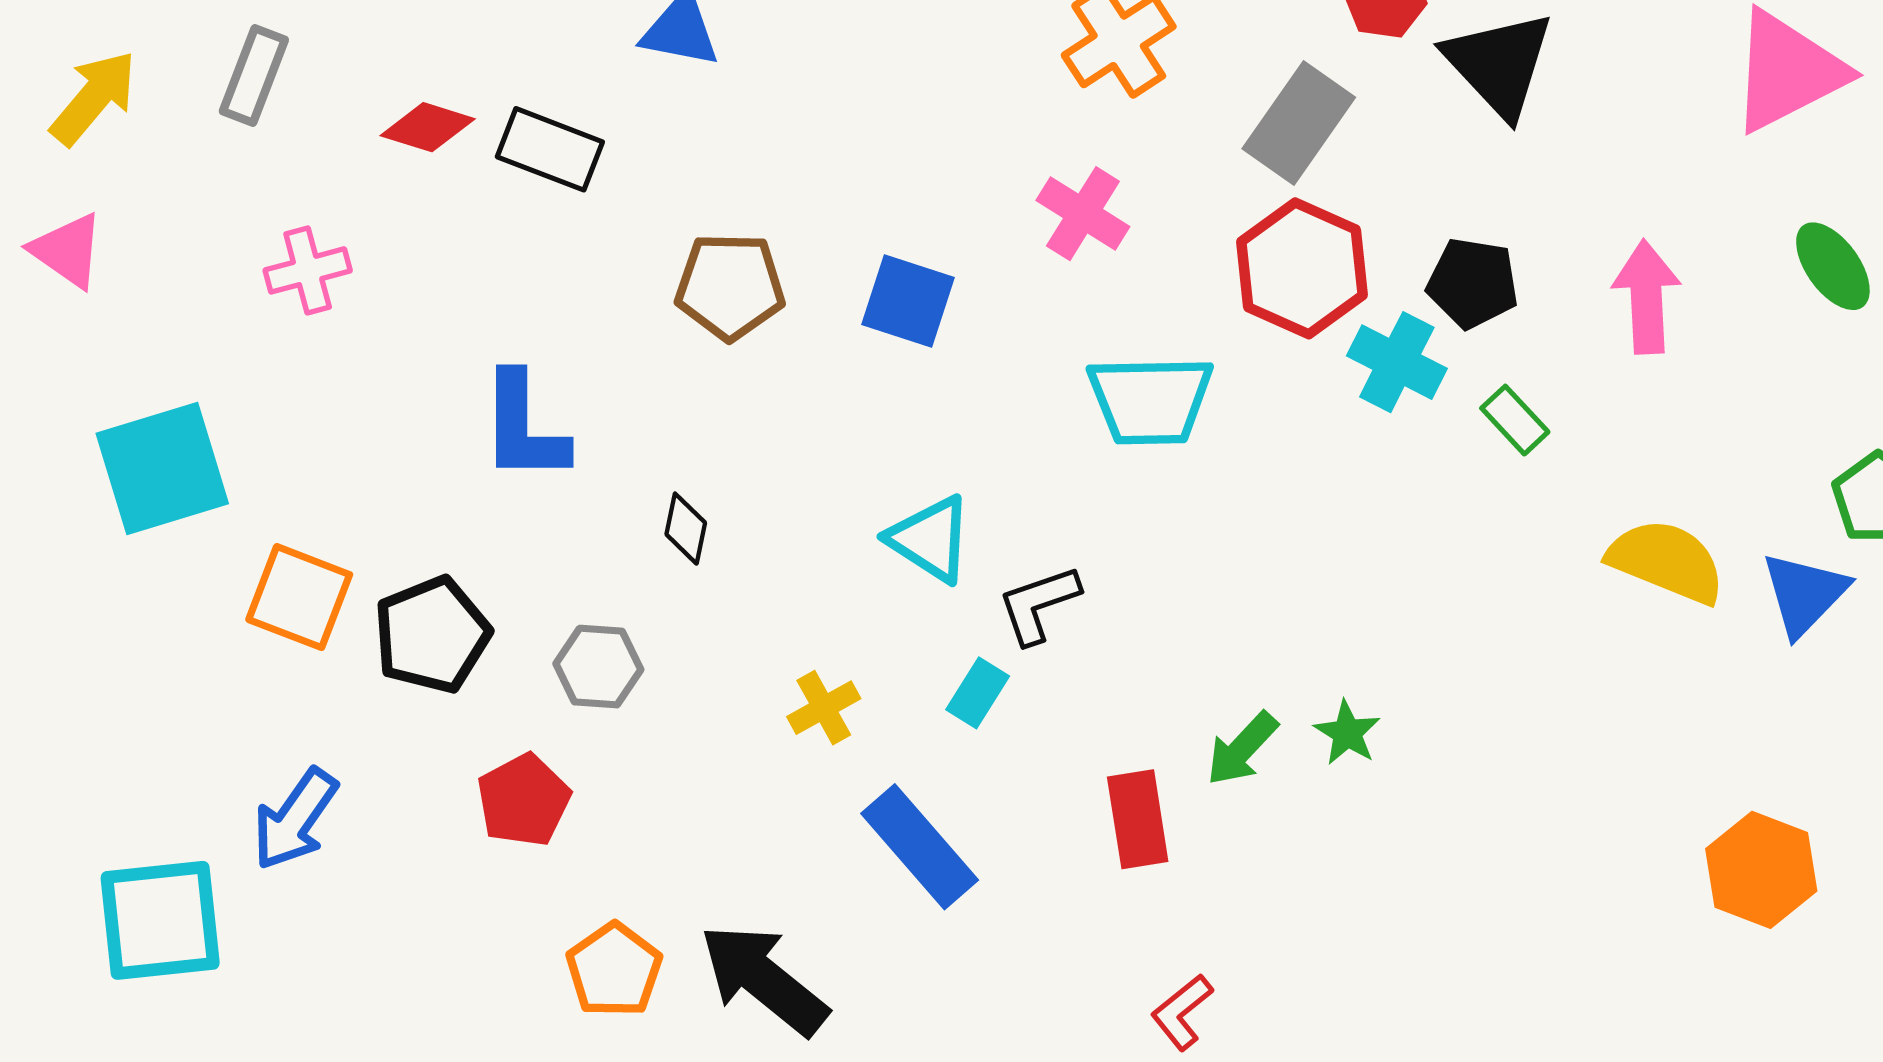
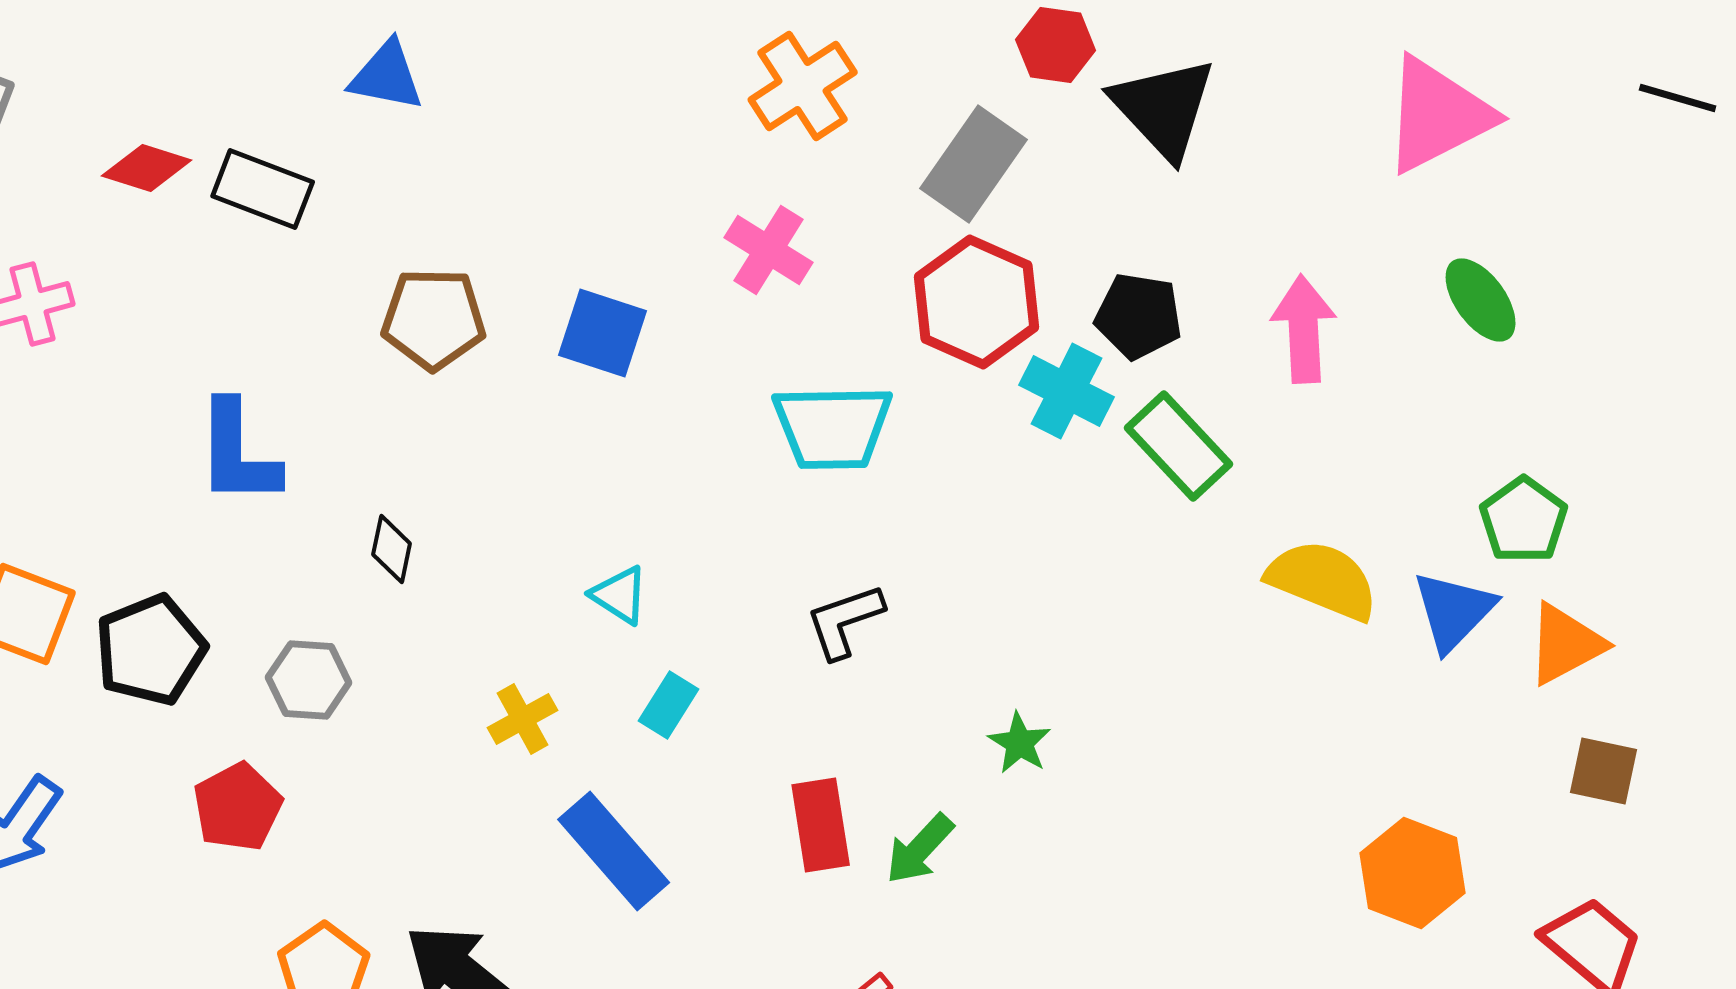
green rectangle: (1515, 420) -> (1179, 446), size x1.6
cyan triangle: (930, 539) -> (620, 595), moved, size x0.7
black L-shape: (1039, 604) -> (845, 621), moved
green arrow: (1242, 749) -> (920, 849), moved

